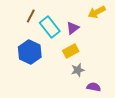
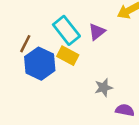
brown line: (31, 16) -> (25, 44), moved
yellow rectangle: (71, 51) -> (68, 56), moved, turned 56

